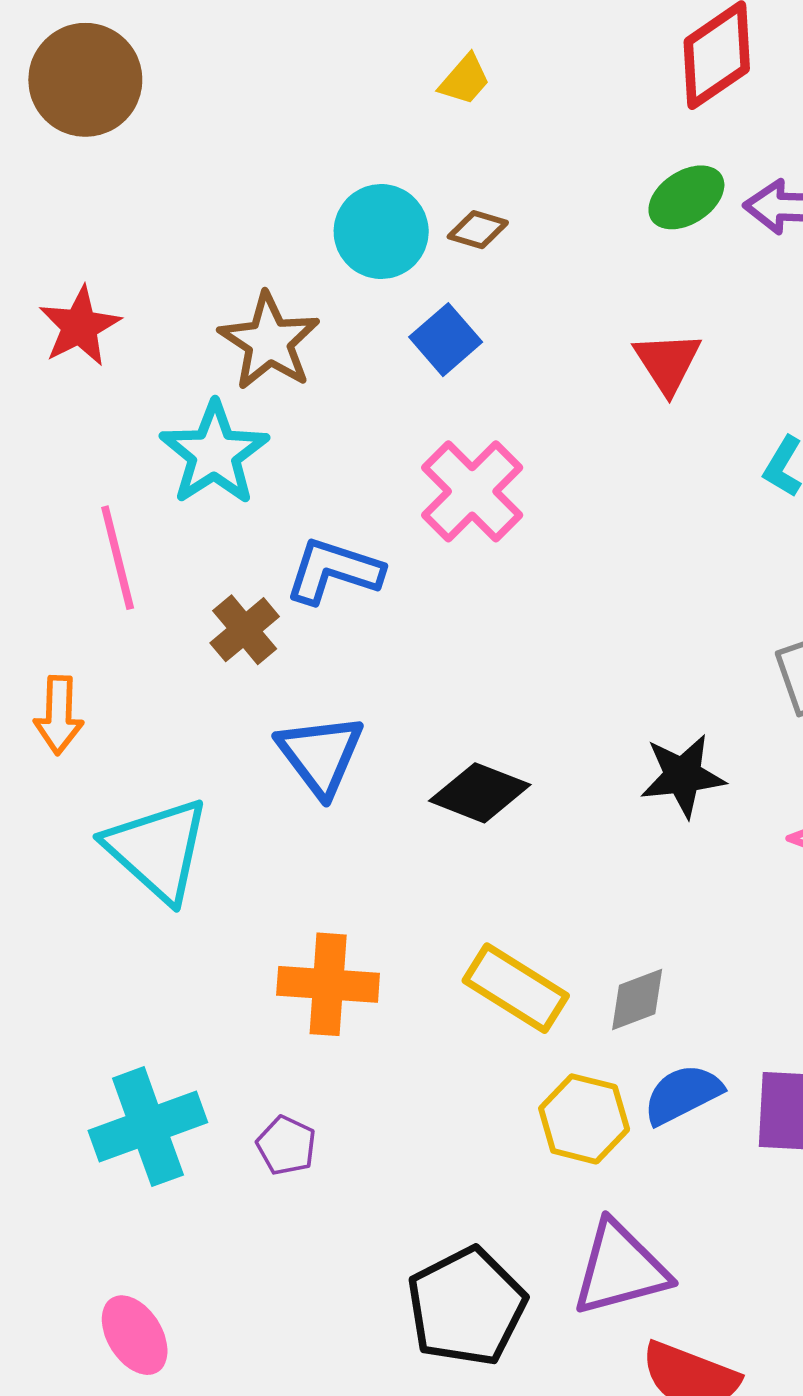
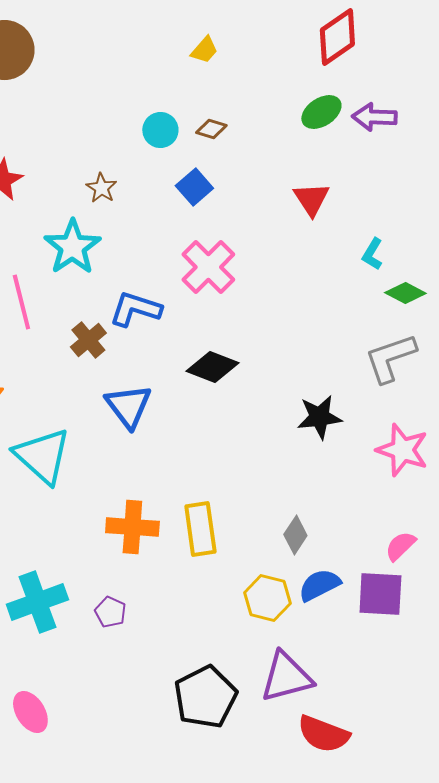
cyan circle: (381, 232) -> (160, 130), size x0.7
brown star: (269, 341) -> (101, 188), size x0.6
black diamond: (480, 793) -> (212, 367), moved
yellow rectangle: (516, 988) -> (200, 529), moved, turned 50
gray diamond: (637, 999) -> (295, 535), turned -36

